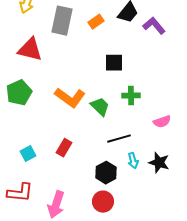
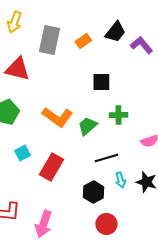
green trapezoid: (100, 107) -> (87, 126), turned -85
red rectangle: (64, 148) -> (51, 167), size x1.5
cyan square: (28, 154) -> (22, 153), moved
red circle: (103, 202) -> (106, 224), moved

